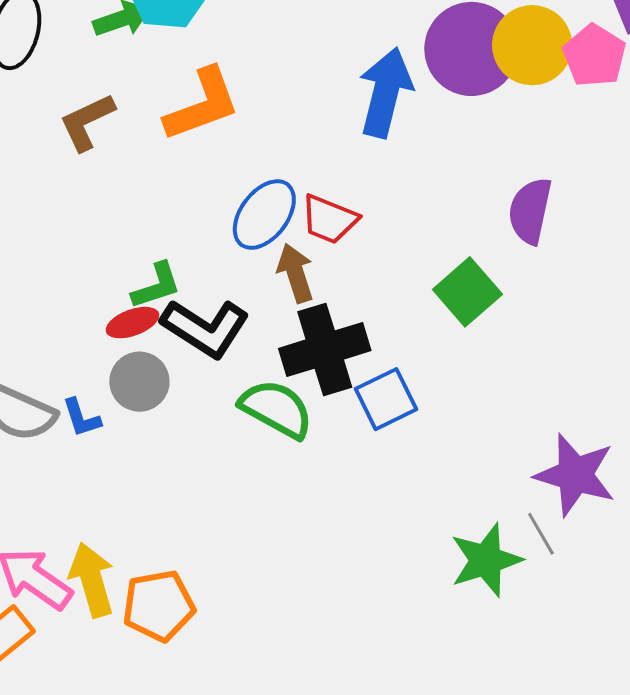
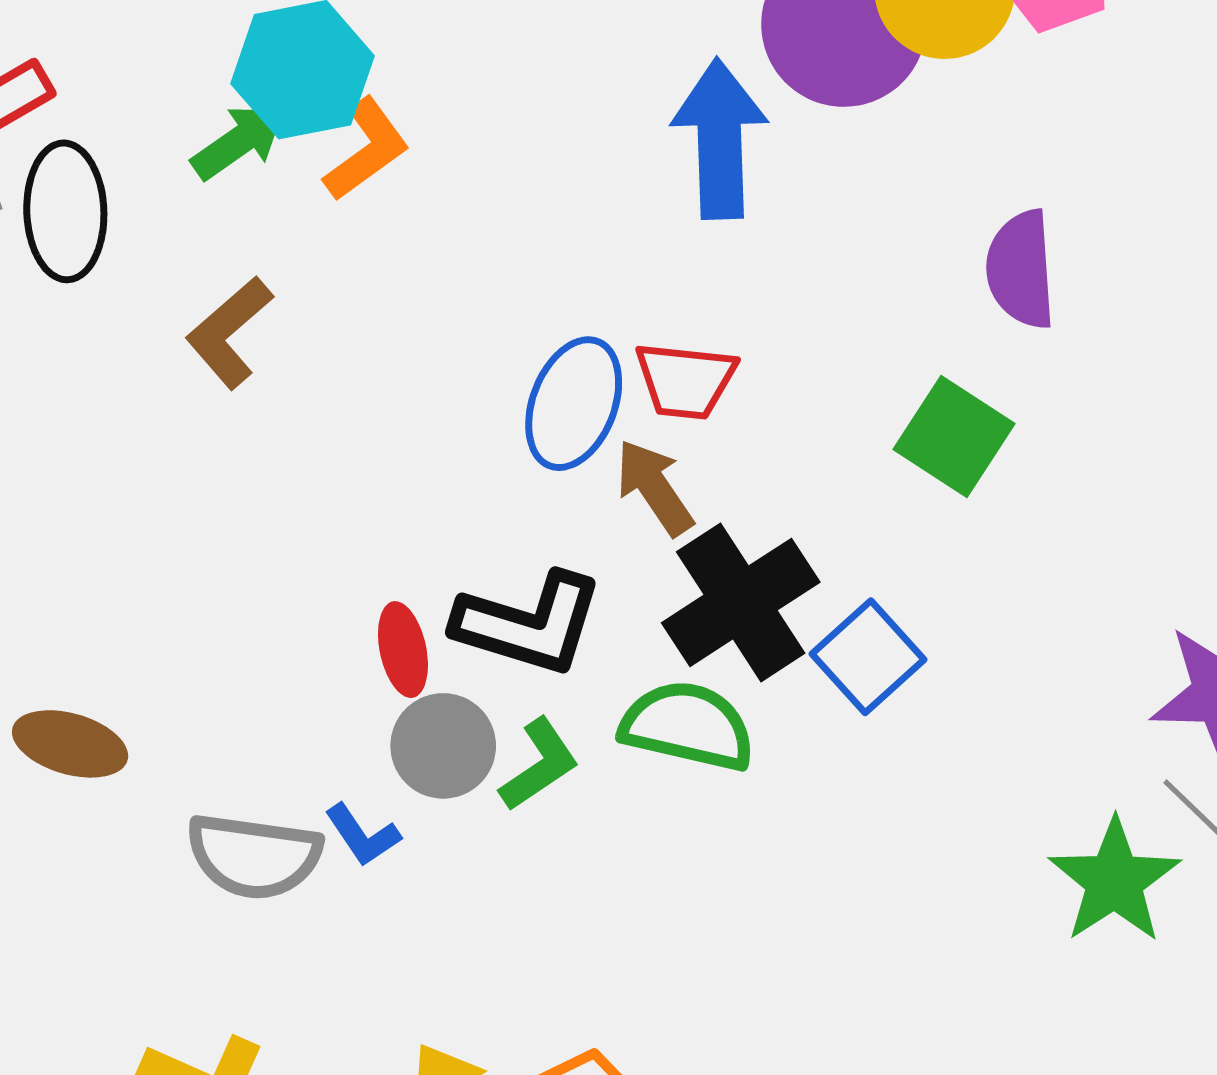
orange L-shape: (202, 105) -> (367, 149), moved, size x0.7
green L-shape: (156, 286) -> (539, 765), moved
red ellipse: (133, 323) -> (403, 650), turned -66

